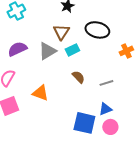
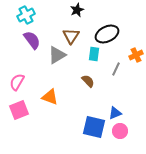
black ellipse: (97, 30) -> (107, 34), turned -40
purple semicircle: (17, 49) -> (32, 40), moved, turned 78
cyan rectangle: (72, 50) -> (94, 54), moved, turned -56
gray line: (106, 83) -> (116, 69), moved, turned -48

